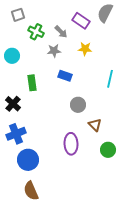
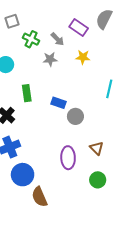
blue rectangle: (65, 76) -> (59, 103), moved
brown triangle: (95, 125) -> (97, 148), moved
green circle: (108, 150) -> (98, 180), moved
brown semicircle: (31, 191) -> (39, 197), moved

